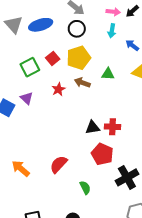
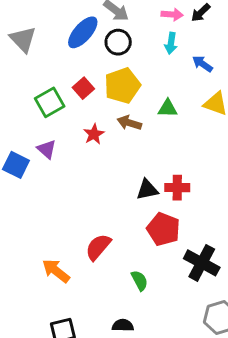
blue ellipse: (41, 25) -> (83, 32), moved, turned -30
orange arrow: (21, 168) -> (56, 271), moved
black cross: (127, 177) -> (202, 263), turned -30

